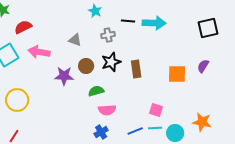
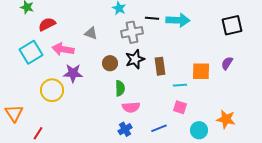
gray cross: (108, 35) -> (132, 32), size x1.5
gray triangle: (75, 40) -> (91, 33), moved
purple star: (64, 76) -> (73, 73), moved
green semicircle: (96, 91) -> (120, 88), turned 105
yellow circle: (17, 100) -> (52, 90), moved
cyan line: (155, 128) -> (180, 85), moved

